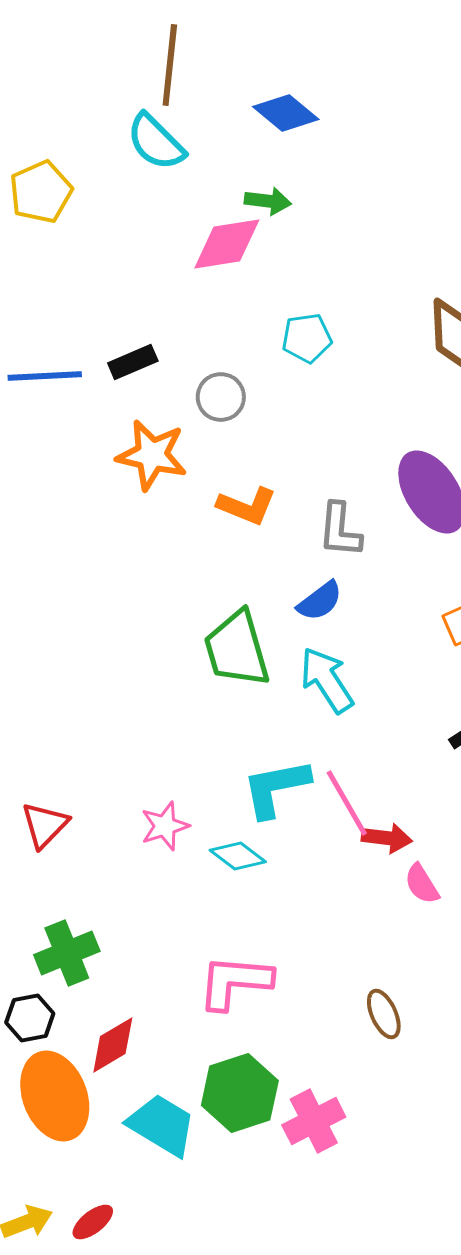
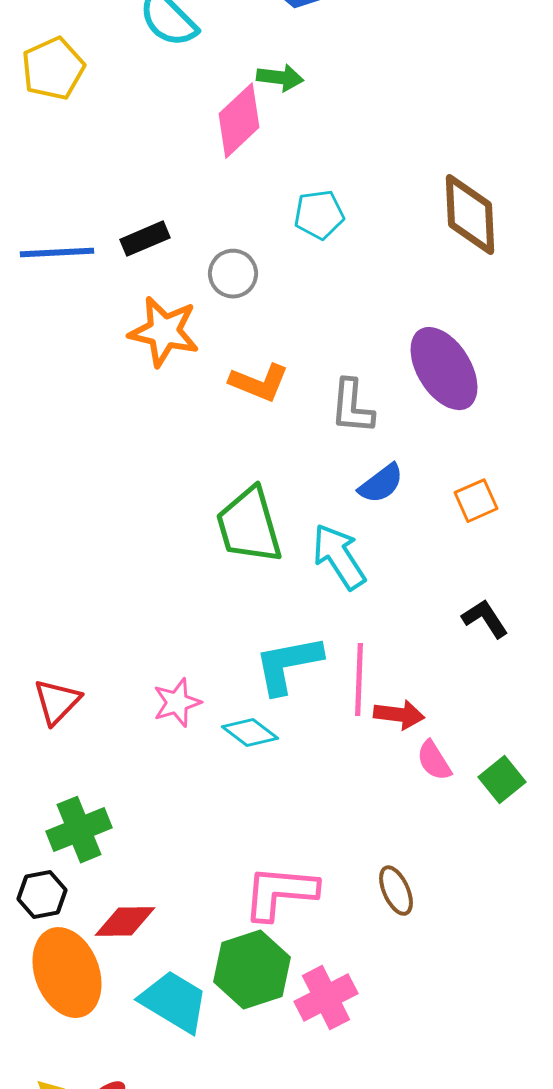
pink diamond: (227, 244) -> (239, 121), turned -34
blue semicircle: (320, 601) -> (381, 484), moved
pink line: (347, 803) -> (359, 680), turned 32
pink L-shape: (235, 982) -> (280, 893), moved
red diamond: (113, 1045) -> (125, 922), turned 30

